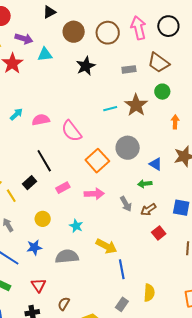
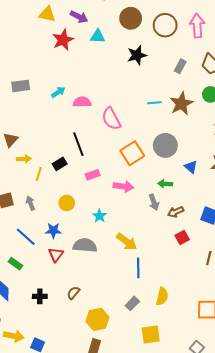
gray rectangle: (129, 69) -> (180, 66), turned -64
green arrow: (145, 184) -> (165, 184), moved
yellow line: (11, 196) -> (39, 174), turned 40
red triangle: (39, 285) -> (56, 255), moved

